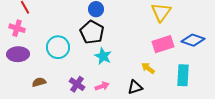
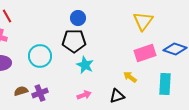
black pentagon: (92, 32) -> (74, 41), turned -30
purple cross: (77, 84) -> (40, 93), moved, turned 35

